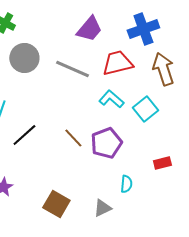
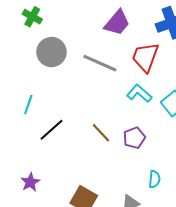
red trapezoid: (117, 63) -> (145, 57), turned -56
purple pentagon: (106, 143) -> (134, 138), size x0.7

